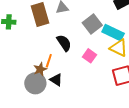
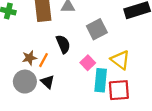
cyan rectangle: (113, 33) -> (101, 80), moved, turned 60
brown star: (40, 69) -> (29, 58), moved

